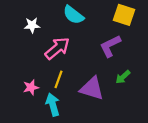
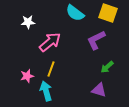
cyan semicircle: (73, 15) -> (75, 13), moved
purple triangle: (92, 89) -> (99, 90), moved, size x0.7

